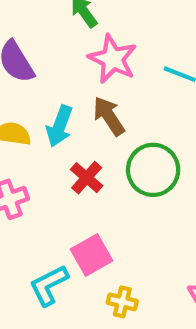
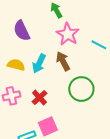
red cross: (87, 178) -> (40, 98), moved

